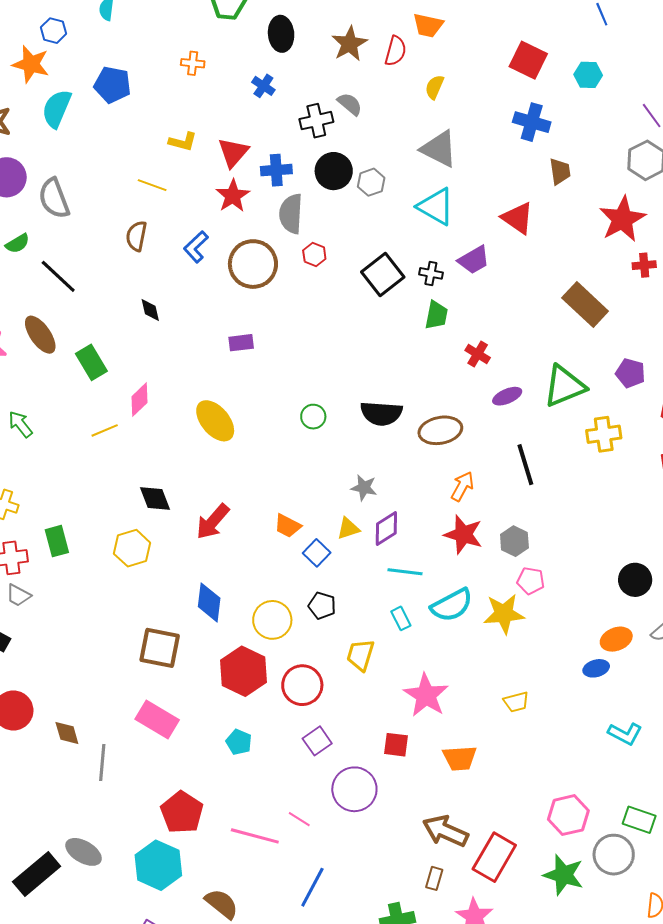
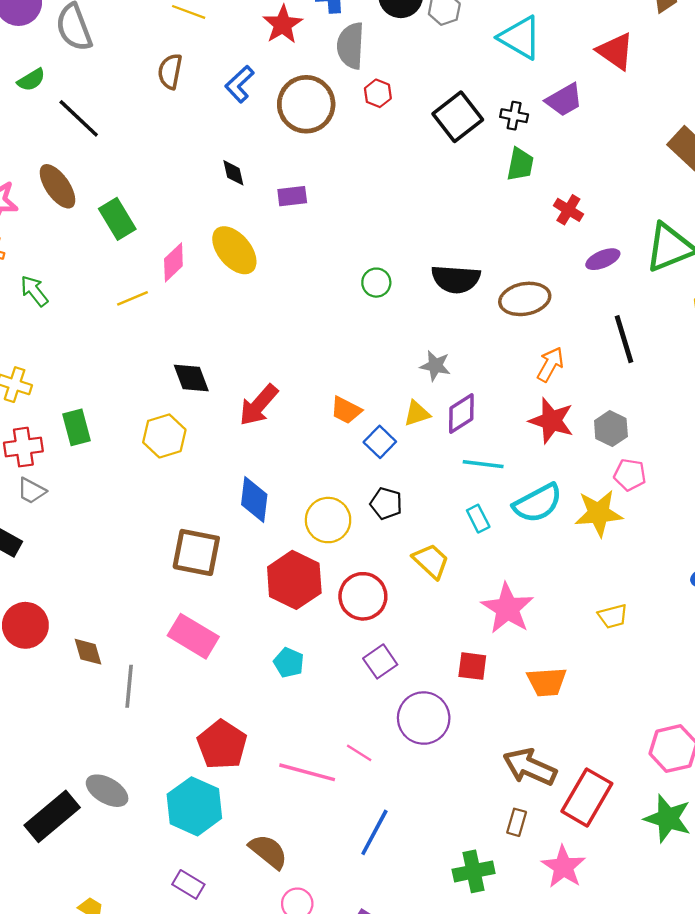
black diamond: (150, 310) -> (233, 173), moved
yellow ellipse: (215, 421) -> (234, 250), moved
yellow trapezoid: (360, 655) -> (431, 561), turned 116

